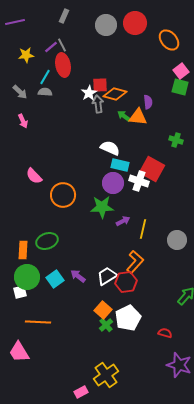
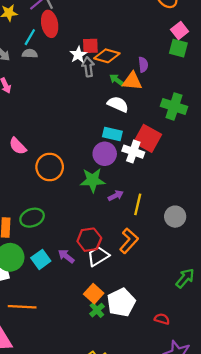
green cross: (176, 140) -> (174, 106), size x1.6
white semicircle: (110, 148) -> (118, 104), moved
red hexagon: (126, 282) -> (89, 240), moved

